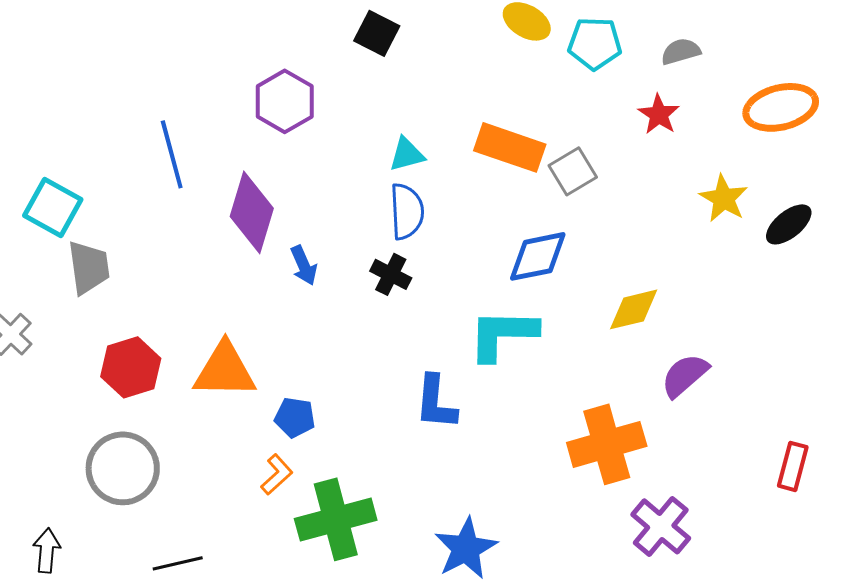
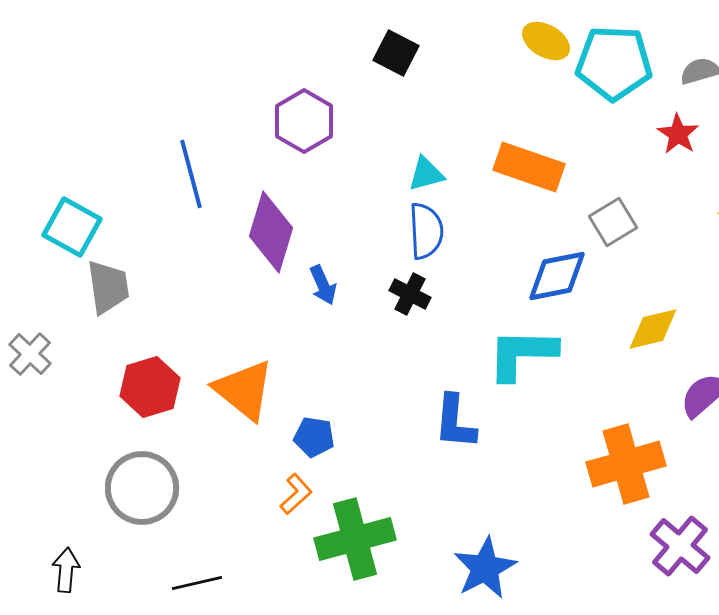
cyan pentagon: (595, 43) -> (614, 63), size x1.4
gray square: (573, 171) -> (613, 222), moved
orange triangle: (225, 370) -> (244, 390), turned 38

